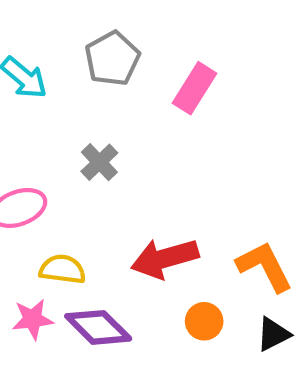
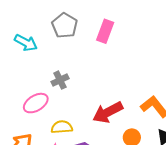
gray cross: (99, 162) -> (60, 80), moved, turned 30

